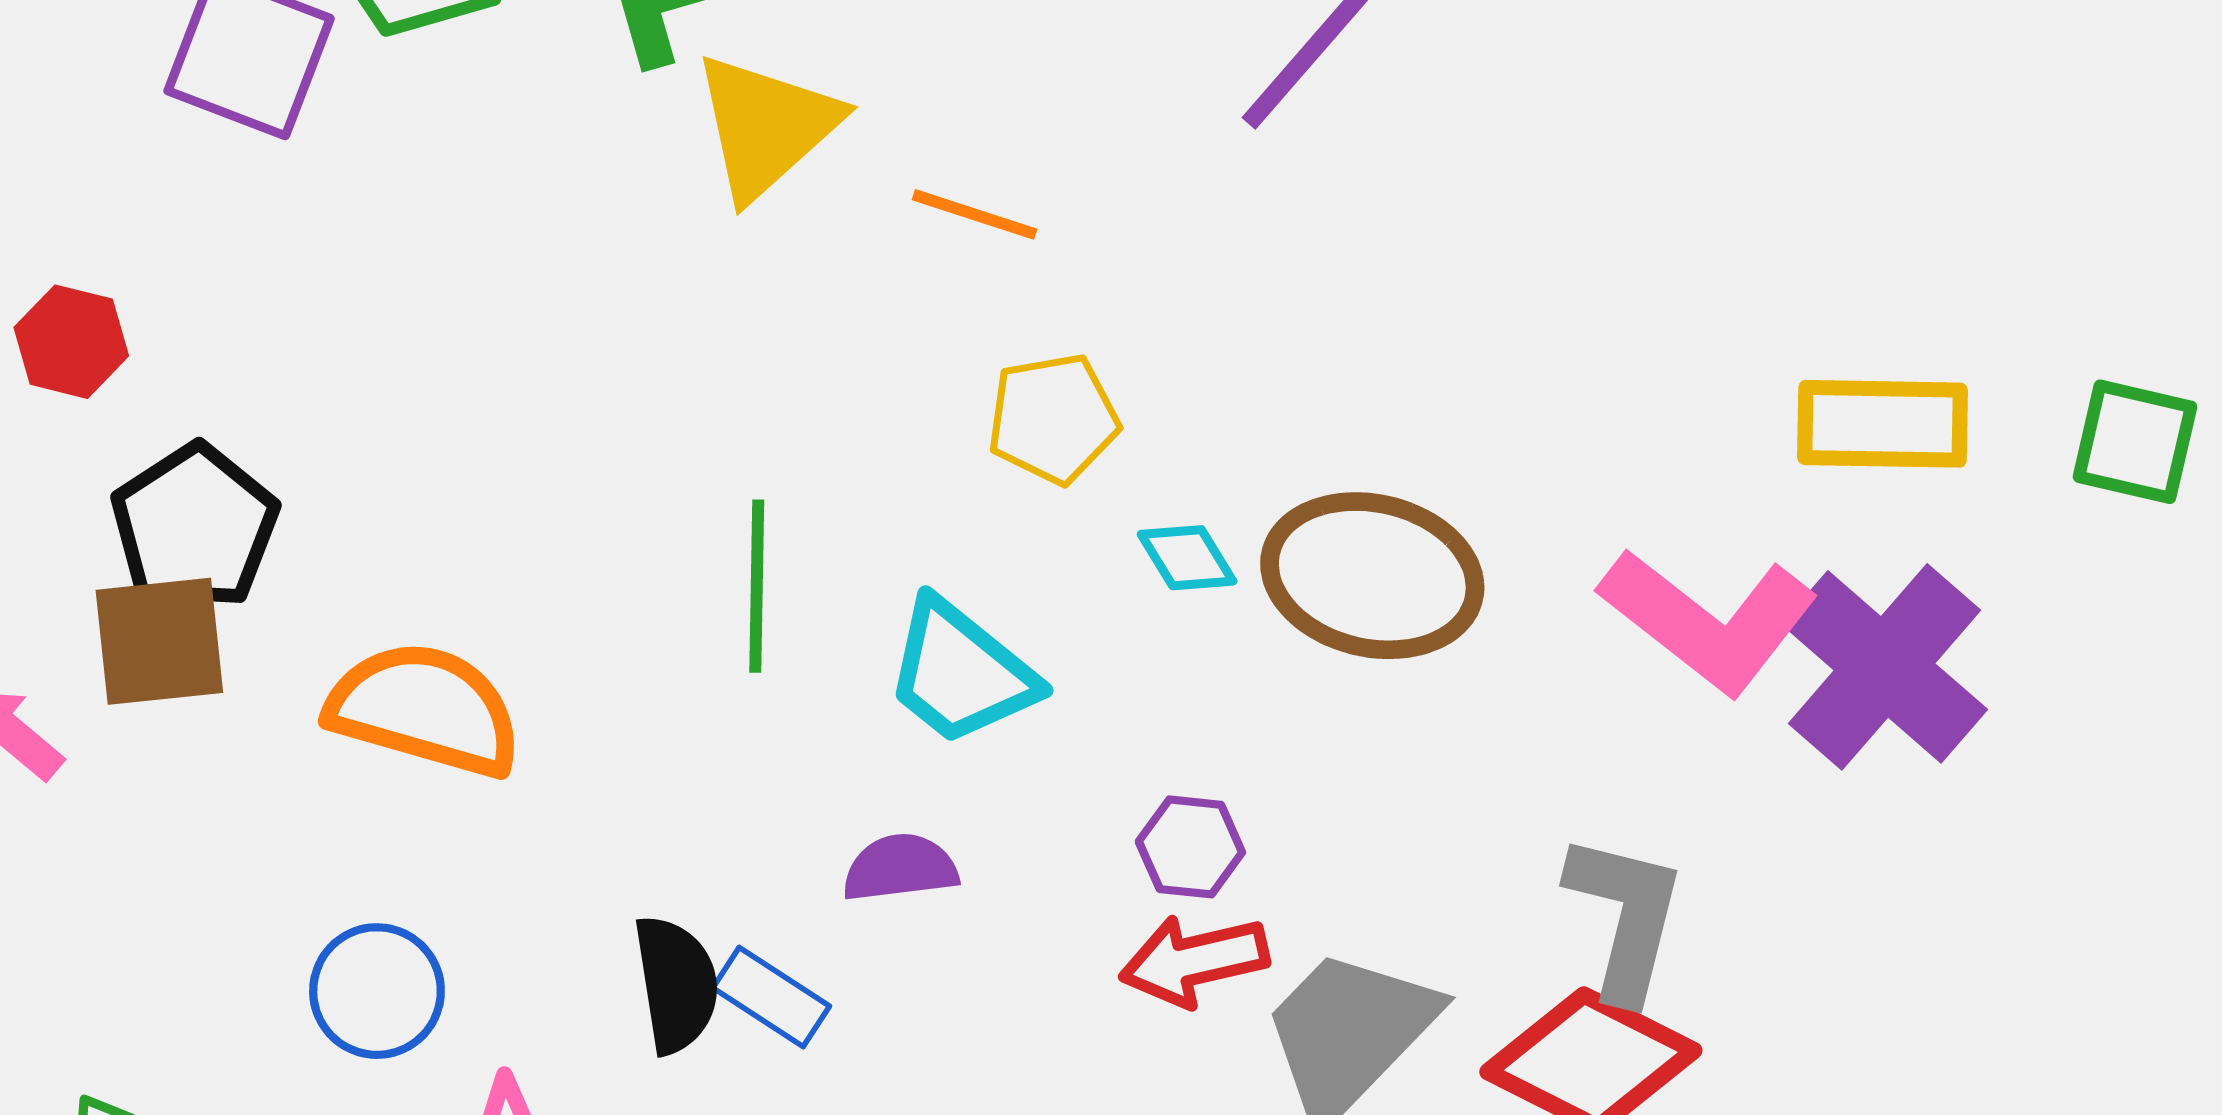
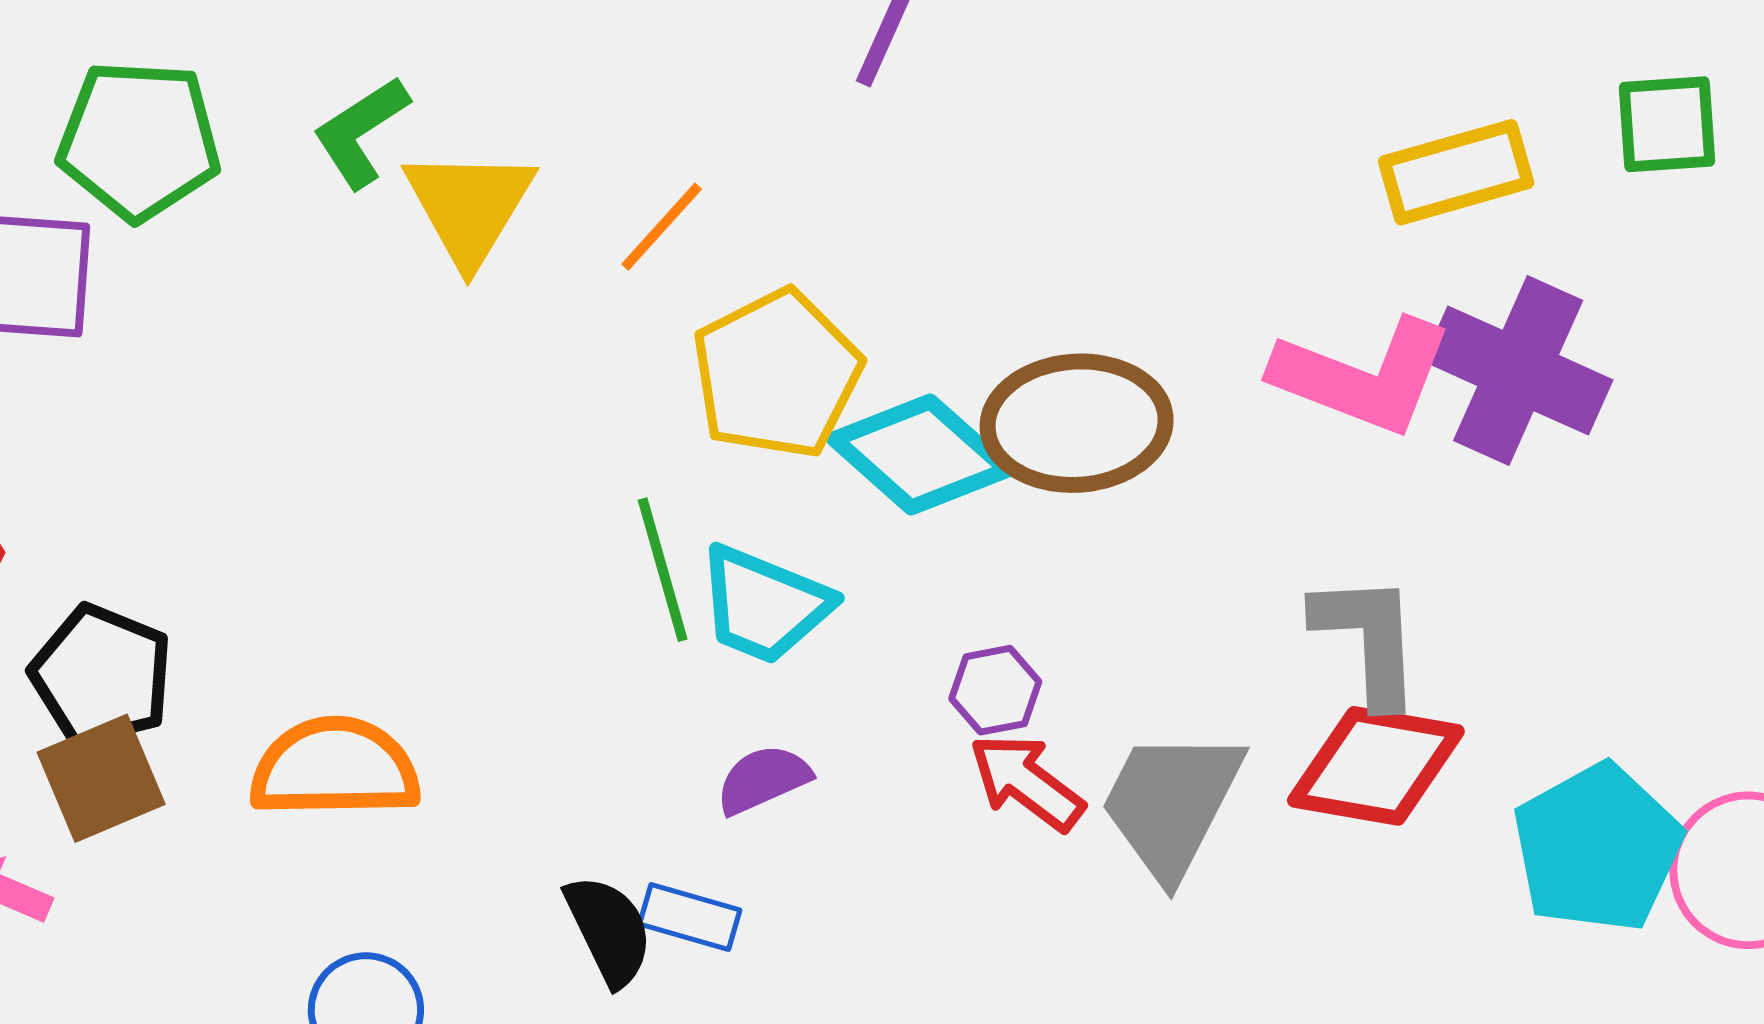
orange line: (975, 214) -> (662, 227), turned -49
yellow pentagon: (1053, 419) -> (777, 374), size x1.5
cyan diamond: (1187, 558) -> (921, 454), size x2.0
green line: (757, 586) -> (663, 570), moved
red arrow: (1194, 961) -> (1027, 782), turned 67

